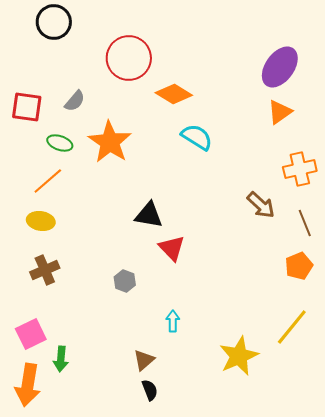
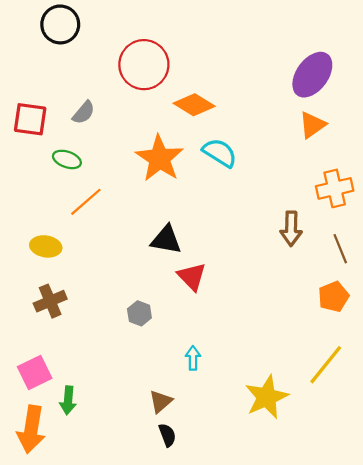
orange star: (110, 142) -> (160, 158), moved
orange line: (48, 181) -> (86, 202), moved
brown arrow: (261, 205) -> (291, 229), turned 48

